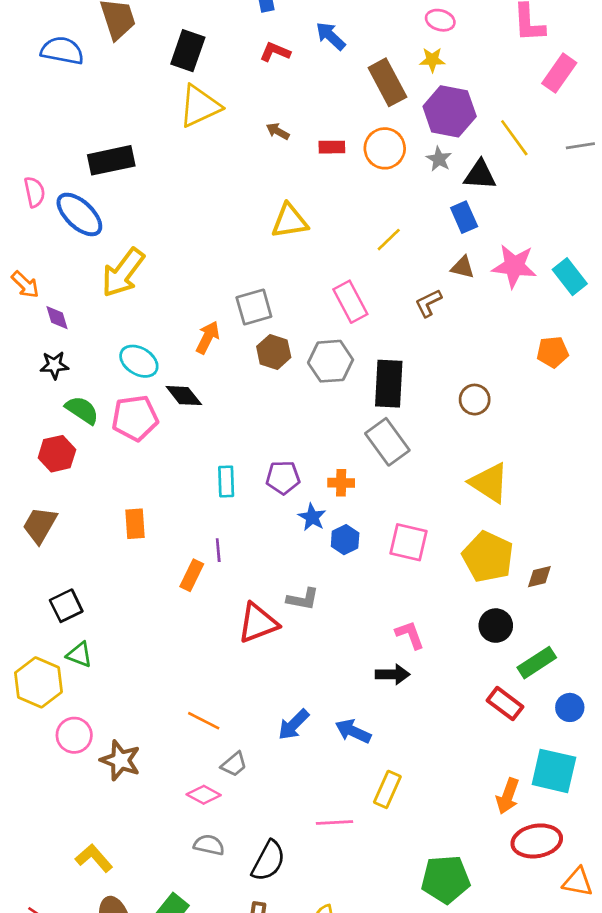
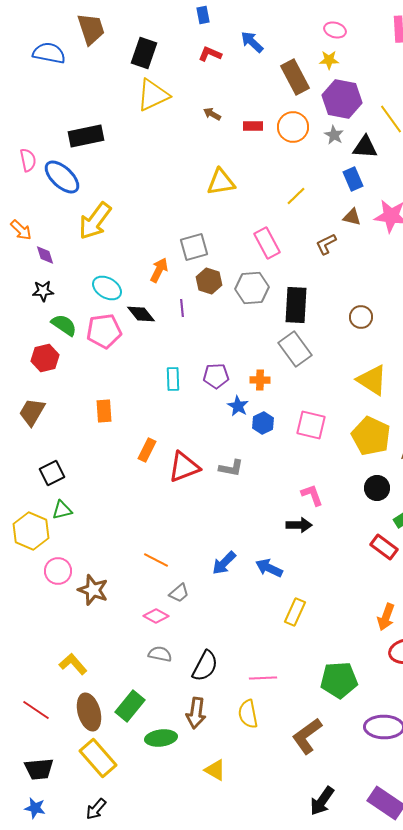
purple line: (218, 550) -> (182, 308), moved
red triangle: (258, 623) -> (184, 467), moved
green triangle: (79, 655) -> (62, 510), turned -35
pink line: (335, 822) -> (263, 678), moved

